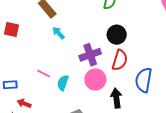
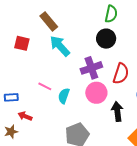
red square: (12, 30) -> (22, 43), moved
cyan arrow: (58, 33) -> (60, 46), size x1.6
black circle: (117, 35) -> (106, 39), moved

